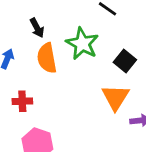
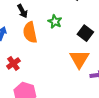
green star: (82, 44) -> (55, 21), size x0.6
red cross: (22, 101) -> (13, 63), turned -32

